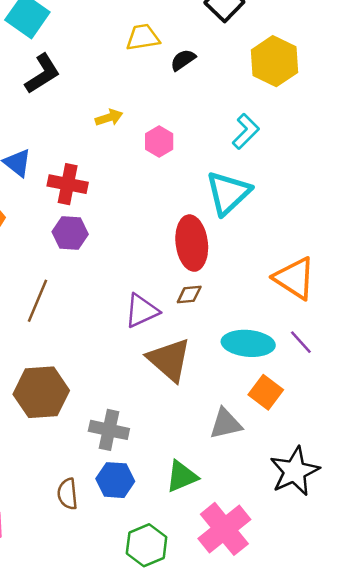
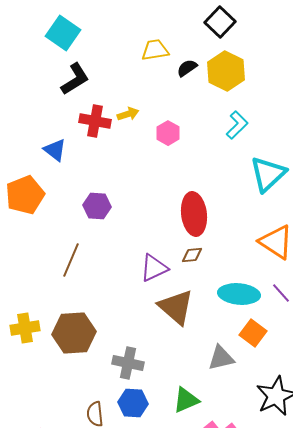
yellow hexagon: (275, 61) -> (226, 71), moved
red cross: (68, 184) -> (95, 121), moved
cyan triangle: (228, 193) -> (268, 174), moved

